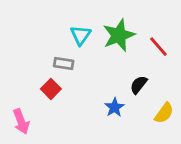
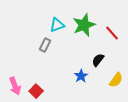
cyan triangle: (81, 35) -> (57, 25), turned 35
gray rectangle: (64, 64) -> (45, 45), turned -72
red square: (51, 89) -> (36, 91), moved

